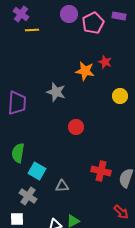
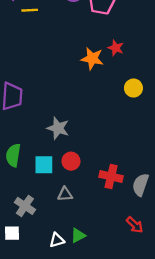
gray star: (56, 92) -> (58, 128), moved
red circle: (76, 127) -> (71, 161), moved
cyan square: (37, 171) -> (44, 165), moved, turned -30

